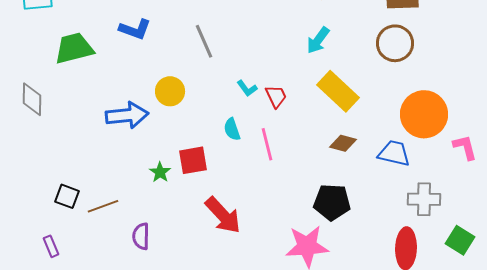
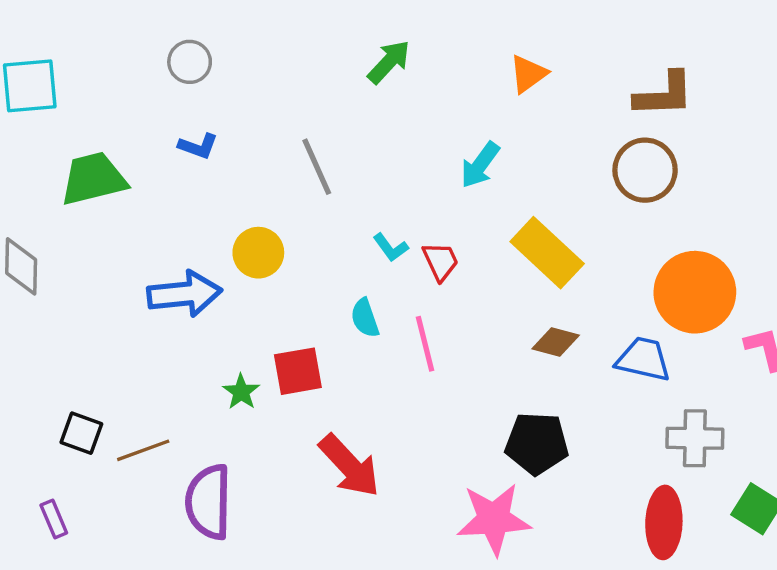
blue L-shape: (135, 29) -> (198, 146), size x0.7
cyan arrow: (318, 40) -> (480, 165), moved
purple semicircle: (141, 236) -> (208, 502), size x1.6

